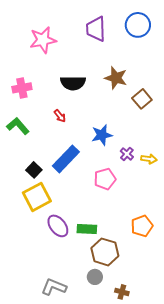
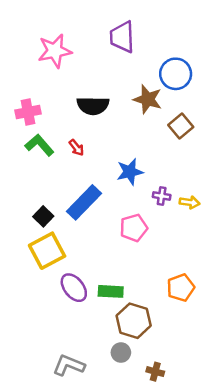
blue circle: (138, 25) -> (176, 74), moved
green L-shape: (18, 126) -> (39, 145), moved
purple cross: (127, 154) -> (162, 196), turned -32

